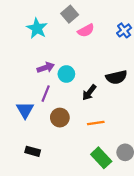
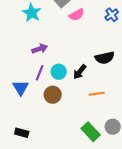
cyan circle: (66, 74) -> (59, 72), moved
orange line: (96, 123) -> (97, 94), moved
black rectangle: (33, 151) -> (22, 133), moved

